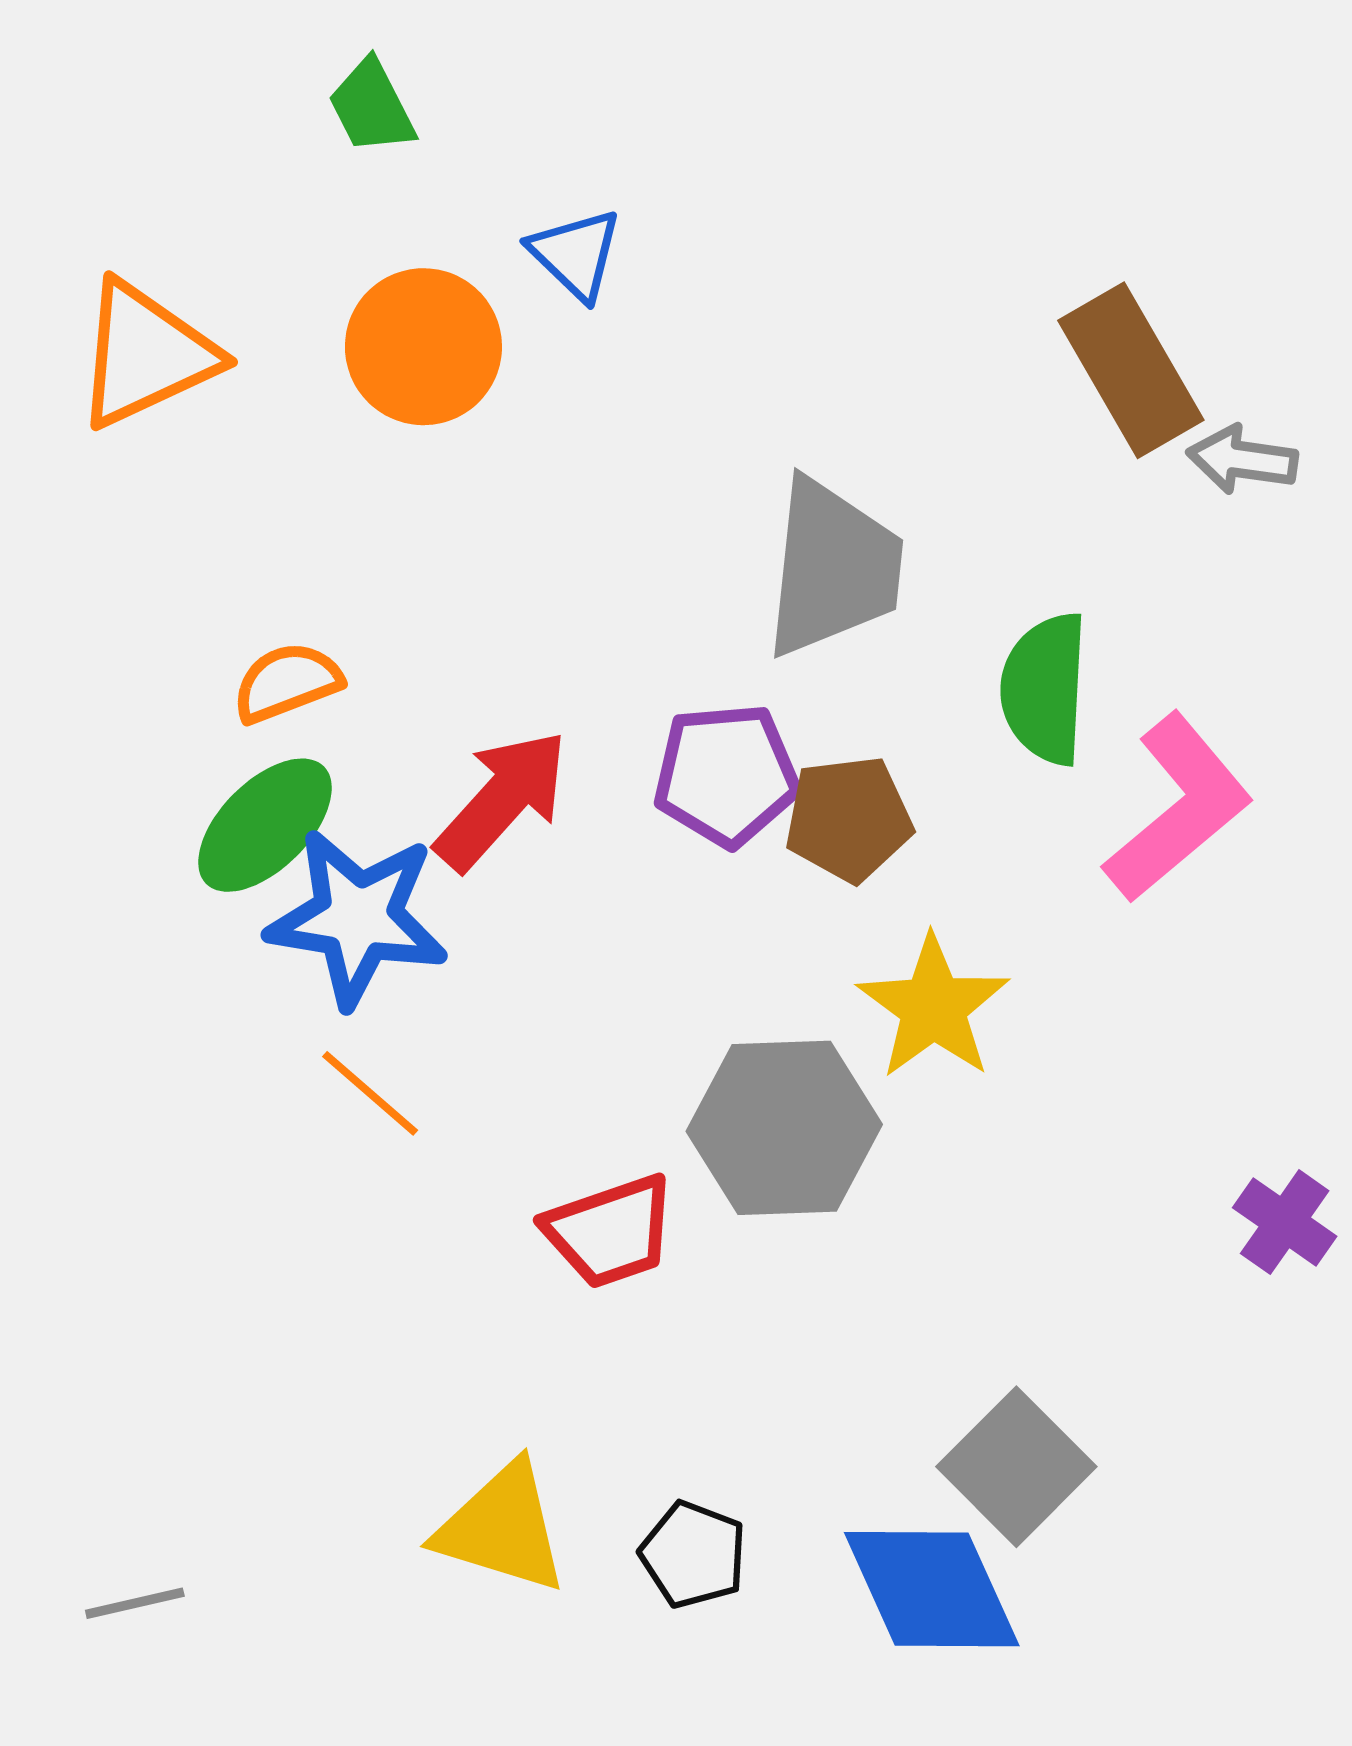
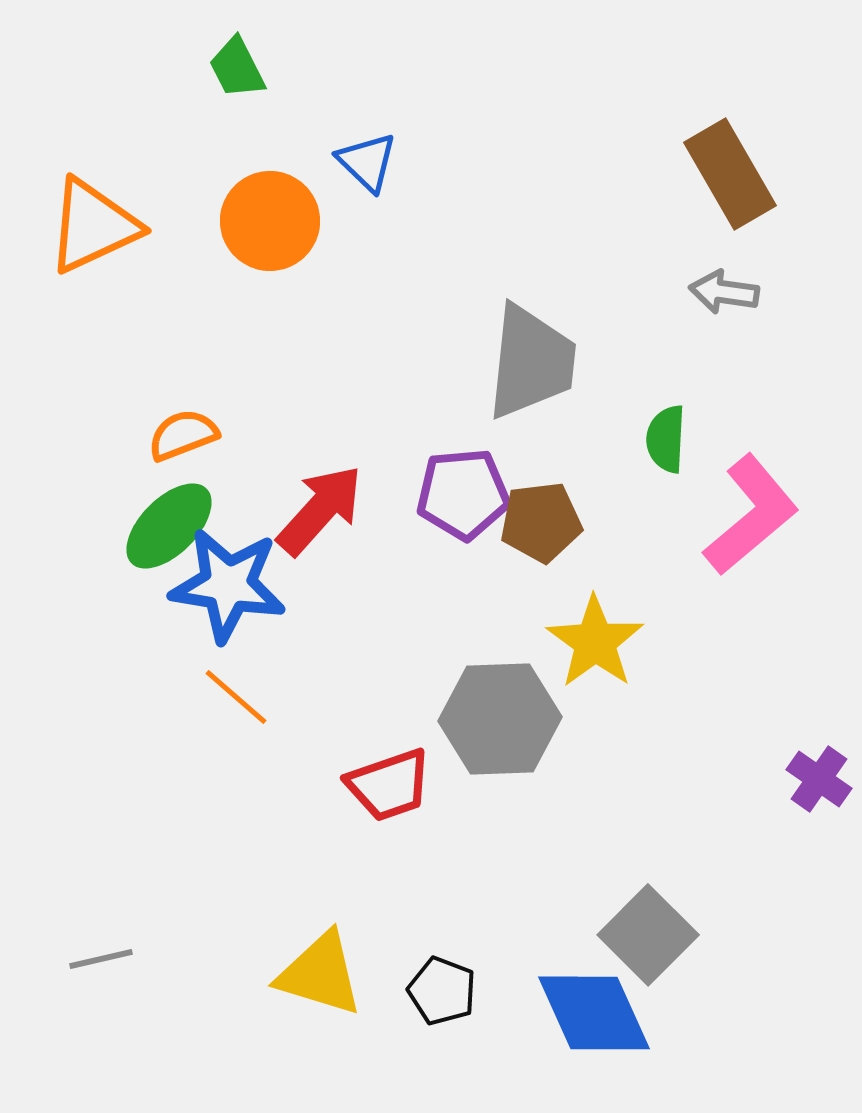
brown rectangle: (1131, 370) -> (730, 174), moved
gray arrow: (1242, 460) -> (724, 292), moved
green semicircle: (1045, 689) -> (666, 439), size x0.7
gray line: (135, 1603) -> (101, 959), moved

